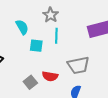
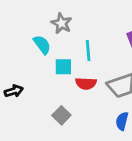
gray star: (51, 15) -> (61, 23), moved
red semicircle: (50, 76) -> (86, 83), moved

